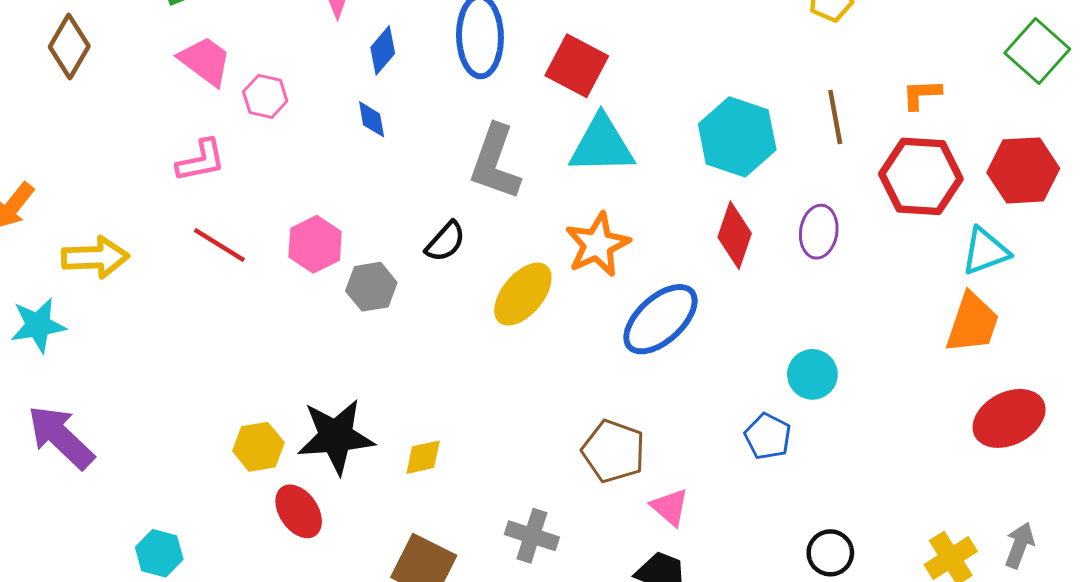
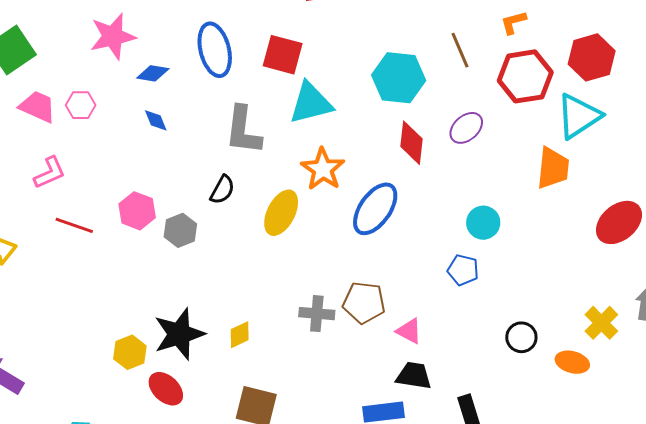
blue diamond: (383, 50) -> (153, 73), turned 72
pink hexagon: (265, 96) -> (81, 105), moved
purple ellipse: (819, 232) -> (466, 128), turned 52
cyan triangle: (985, 251) -> (579, 116), size x1.4
orange trapezoid: (972, 323) -> (553, 168), moved
gray cross: (532, 536) -> (317, 314), moved

